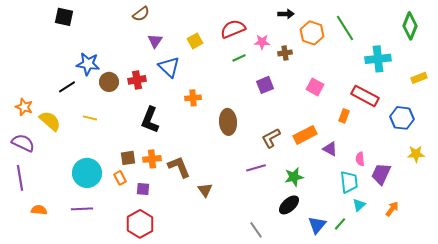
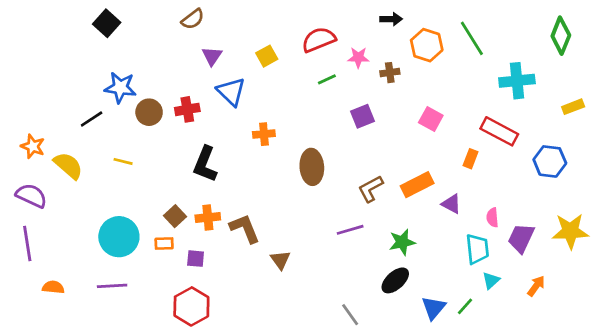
black square: (64, 17) -> (107, 23), moved, turned 30
yellow star: (416, 154) -> (570, 231), moved, size x1.5
brown square: (128, 158) -> (175, 216), turned -35
orange rectangle: (120, 178) -> (164, 243), turned -64

